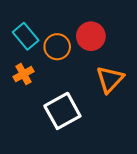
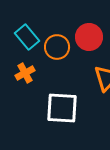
white square: (62, 111) -> (62, 108), turned 32

